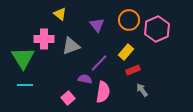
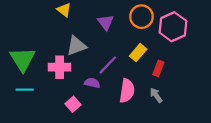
pink cross: (44, 39) -> (60, 67), moved
red rectangle: (133, 70) -> (158, 68), moved, turned -48
pink semicircle: (103, 92) -> (127, 91), moved

